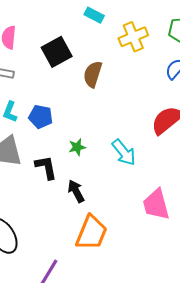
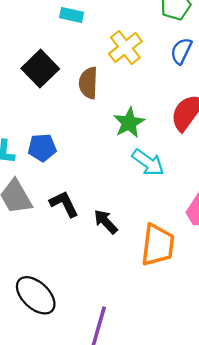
yellow cross: (133, 37) -> (125, 48), moved
green star: (77, 147) -> (129, 123), moved, size x1.5
orange trapezoid: (91, 233) -> (158, 245), moved

